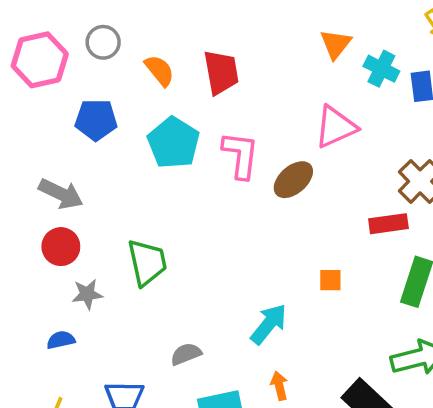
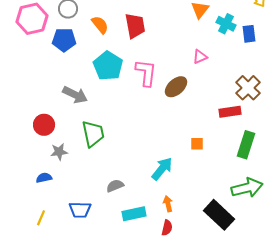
blue pentagon: (96, 120) -> (64, 40), moved
pink triangle: (336, 127) -> (200, 57), size x0.6
gray arrow: (61, 194) -> (75, 95), moved

